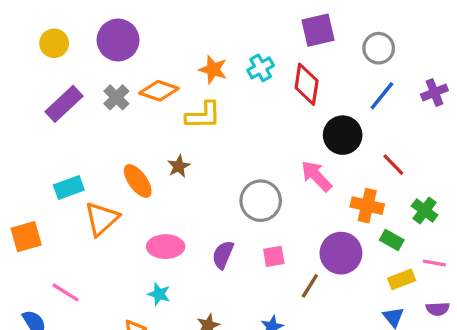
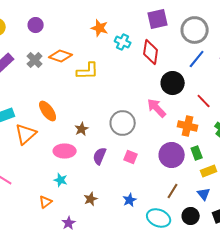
purple circle: (118, 40) -> (36, 25), size x0.6
gray circle: (379, 48) -> (195, 30), size x1.4
cyan cross: (261, 68) -> (123, 42), turned -35
orange star: (213, 70) -> (100, 28), moved
brown star: (179, 166) -> (82, 129), moved
green rectangle: (392, 240) -> (197, 153), moved, turned 40
pink square: (274, 256) -> (131, 157), turned 32
brown line: (310, 286) -> (173, 191), moved

